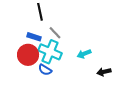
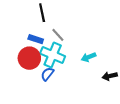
blue semicircle: (45, 70) -> (47, 74), turned 96

